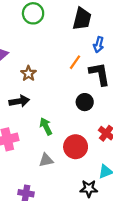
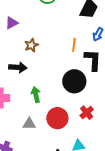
orange line: (75, 62) -> (74, 45), turned -40
black circle: (85, 102) -> (74, 81), size x1.5

